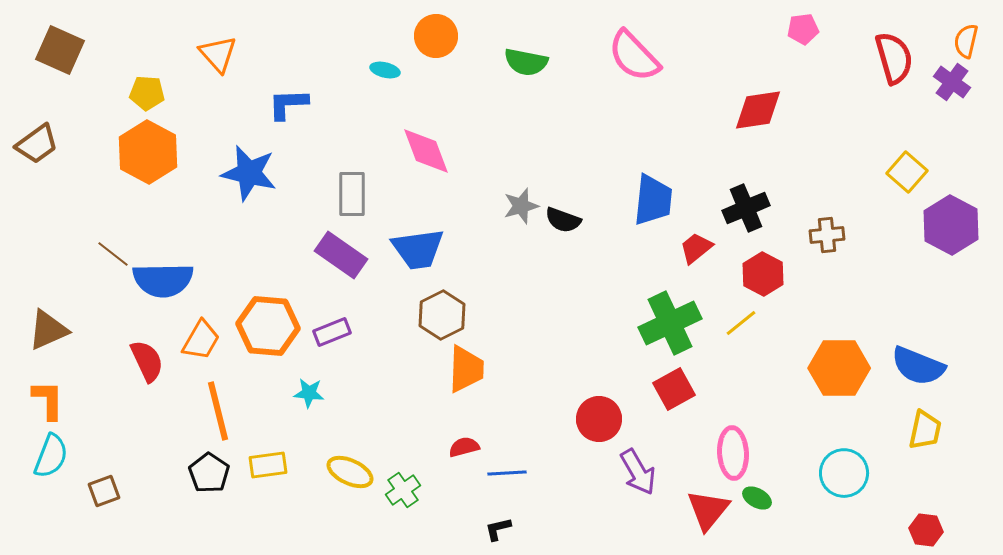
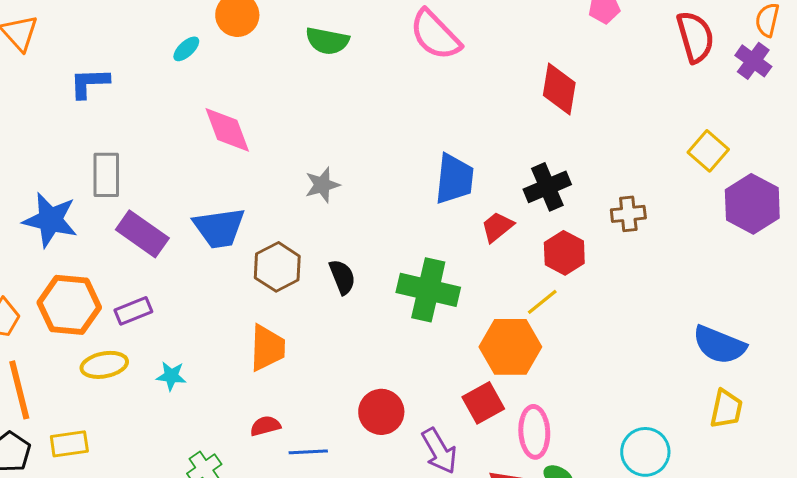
cyan ellipse: (385, 70) -> (186, 49), turned -56
red diamond: (758, 110) -> (559, 89), turned -72
blue star: (249, 173) -> (50, 220), moved
gray rectangle: (352, 194) -> (106, 175), moved
black semicircle: (563, 220) -> (342, 277), moved, turned -132
brown hexagon: (442, 315) -> (277, 267), moved
green cross: (670, 323) -> (428, 290), moved, turned 38
orange hexagon: (839, 368) -> (510, 347), moved
red square: (674, 389) -> (483, 403), moved
cyan star: (309, 393) -> (171, 376), moved
red circle: (599, 419) -> (381, 412), moved
yellow ellipse: (350, 472) -> (104, 365), moved, turned -36

